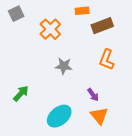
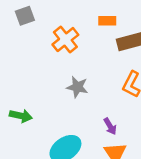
green arrow: (21, 93) -> (21, 116), turned 54

